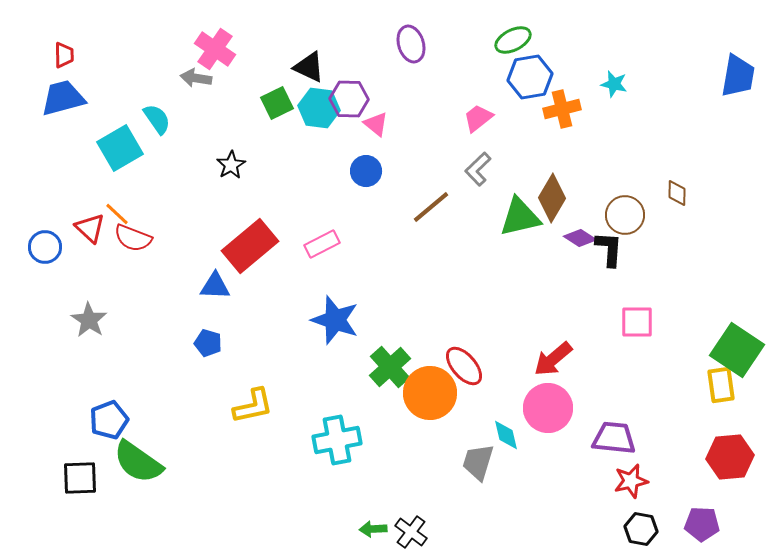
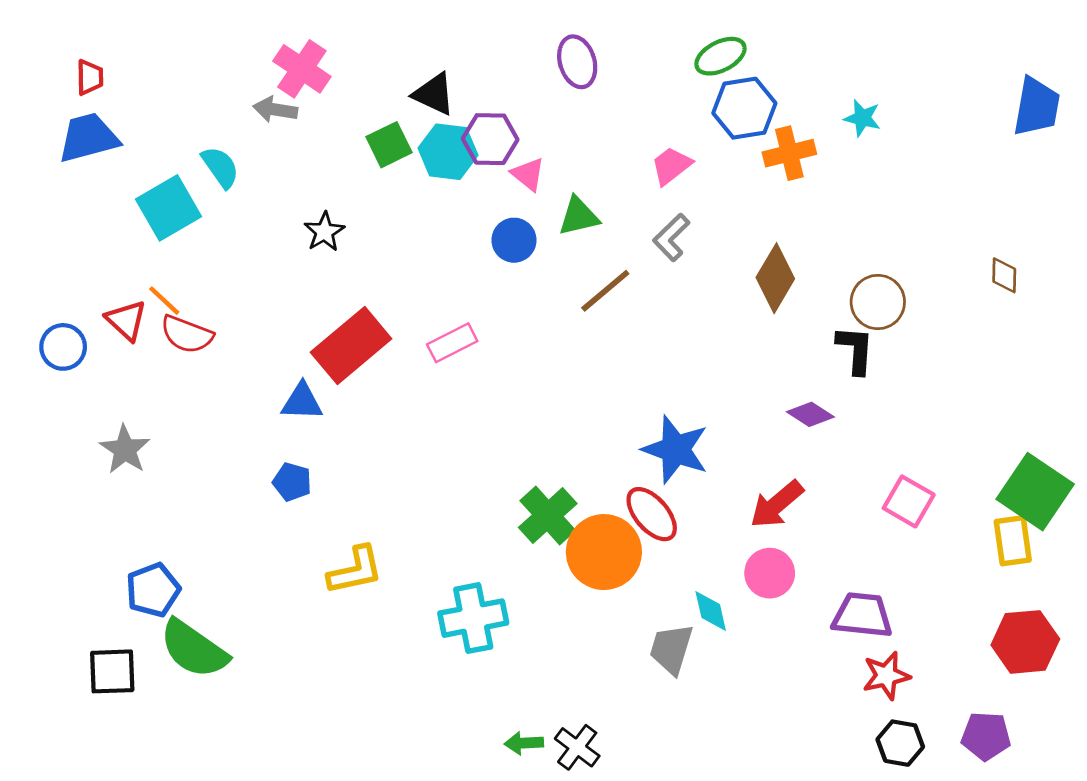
brown diamond: (677, 193) -> (1004, 275), moved
green triangle: (520, 217) -> (579, 216), moved, size x0.7
purple diamond: (580, 238) -> (810, 414), moved
blue star: (335, 320) -> (676, 449), moved
pink square: (637, 322) -> (909, 501), moved, turned 30
pink circle: (548, 408) -> (770, 573), size x0.7

